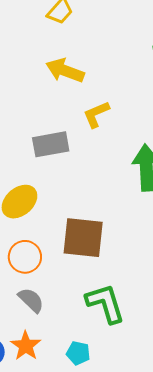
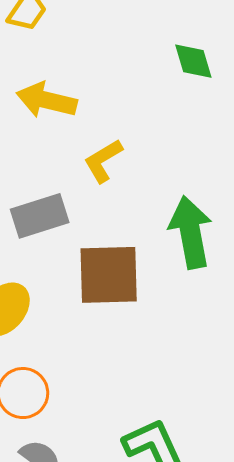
brown square: (83, 238) -> (109, 275), moved

